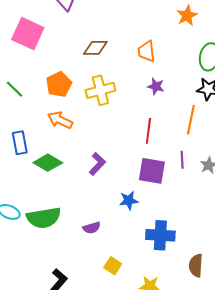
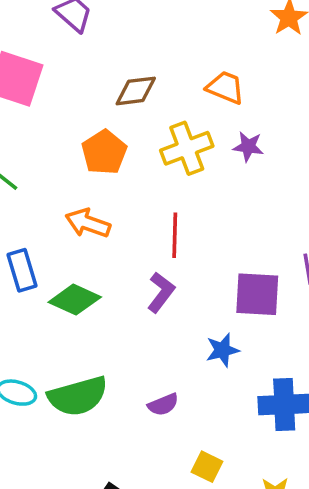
orange trapezoid: (147, 51) -> (225, 87), turned 125
orange pentagon: (59, 84) -> (104, 152), moved
yellow cross: (100, 90) -> (187, 148), moved
red line: (148, 131) -> (175, 235), moved

